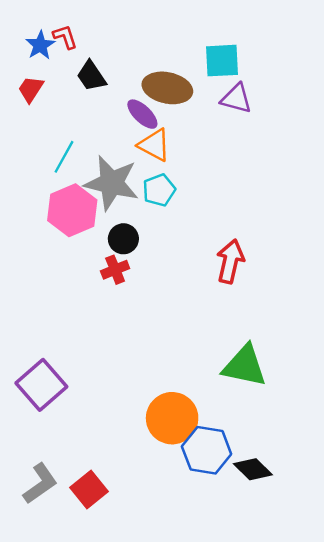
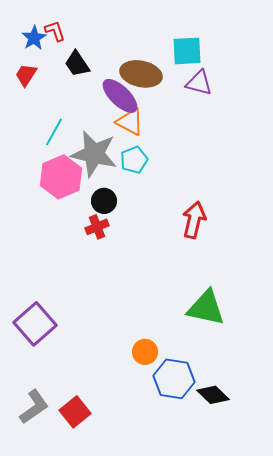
purple ellipse: (142, 114) -> (120, 96), size x1.4
orange circle: (172, 418) -> (145, 352), size x0.6

